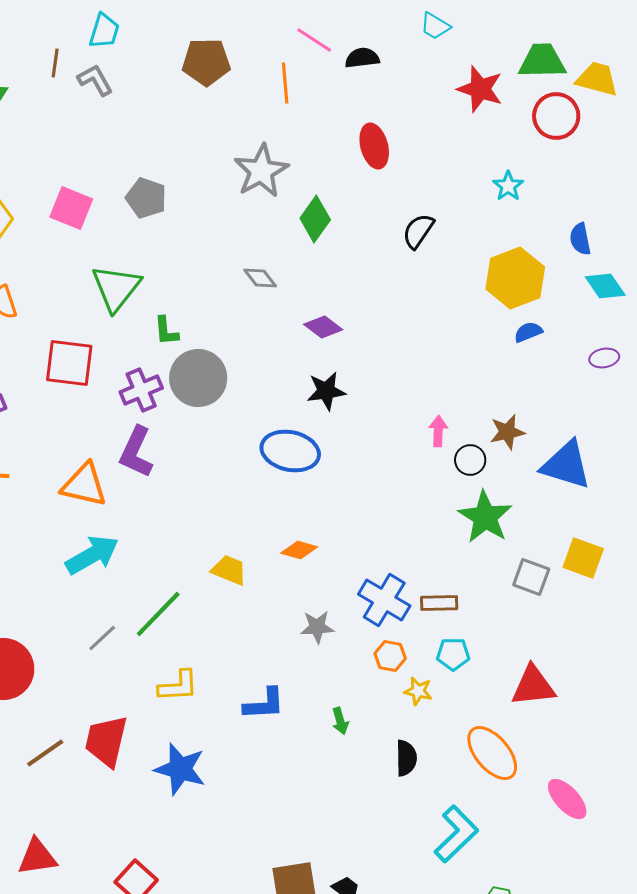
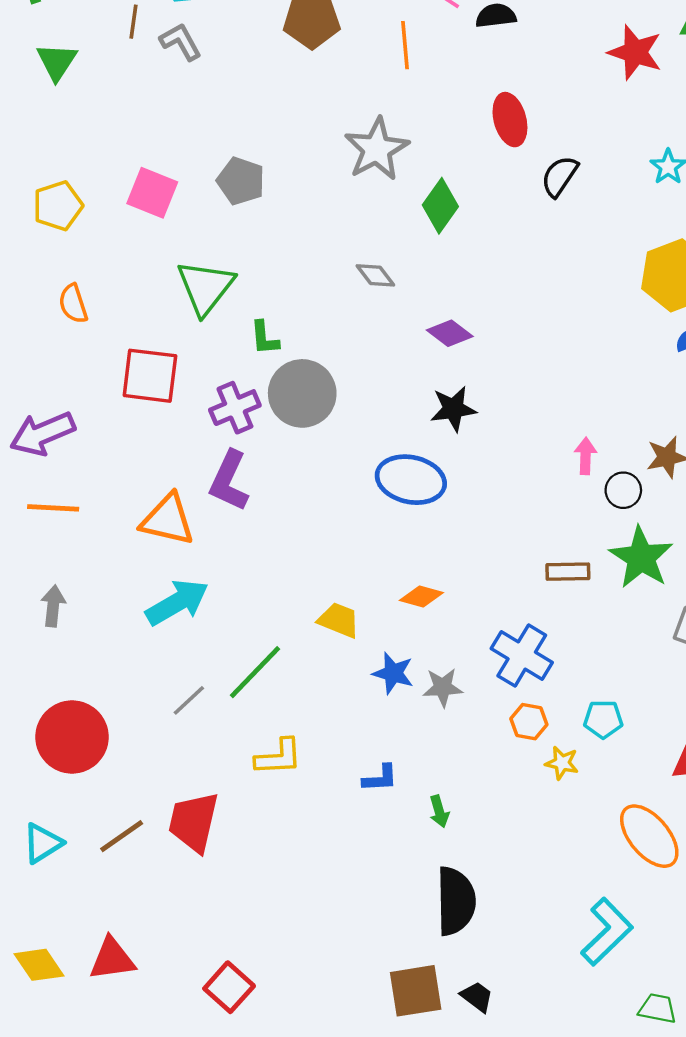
black semicircle: (418, 231) -> (560, 176), moved
brown rectangle: (439, 603) -> (568, 572), moved
blue L-shape: (264, 704) -> (380, 778), size x0.7
green arrow: (340, 721) -> (439, 811), moved
black semicircle: (406, 758) -> (456, 901), moved, size x1.6
blue star: (180, 769) -> (393, 673), moved, size x0.7

